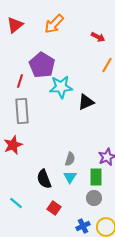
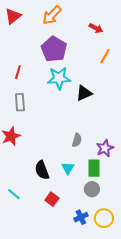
purple pentagon: (42, 65) -> (54, 49), moved
gray rectangle: (22, 111) -> (20, 102), size x0.7
gray semicircle: (70, 159) -> (77, 140), moved

